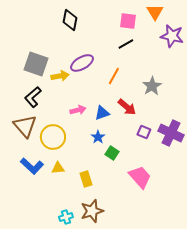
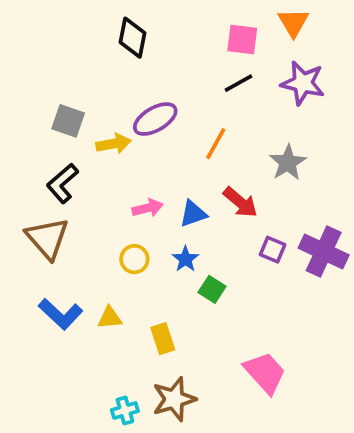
purple star: (172, 36) -> (303, 83), moved
gray square: (36, 64) -> (68, 121), size x0.7
yellow circle: (53, 137) -> (134, 259), moved, size x0.6
pink trapezoid: (140, 177) -> (265, 373), moved

